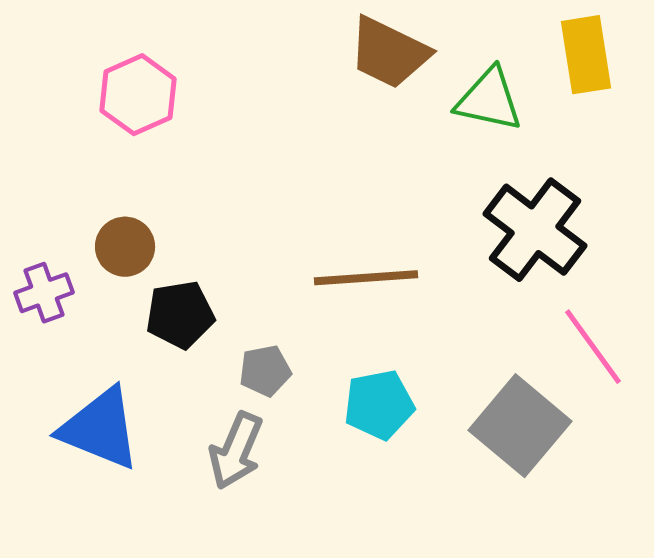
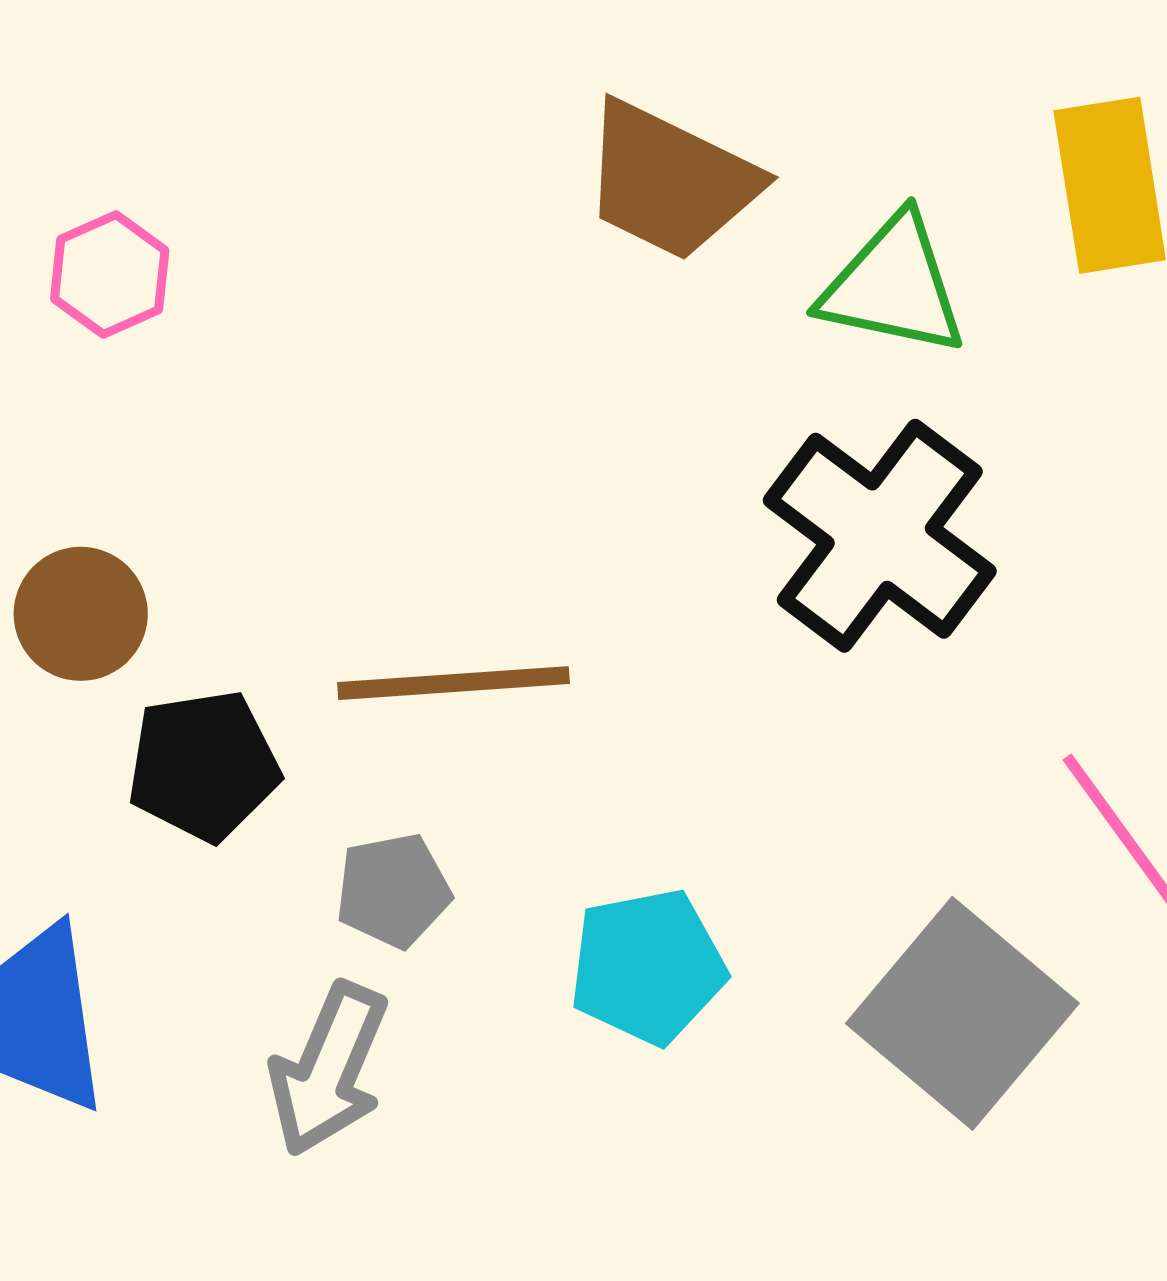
pink hexagon: (138, 95) -> (110, 275), size x0.7
black cross: (535, 230) -> (880, 536), moved
brown line: (366, 278) -> (453, 683), moved

